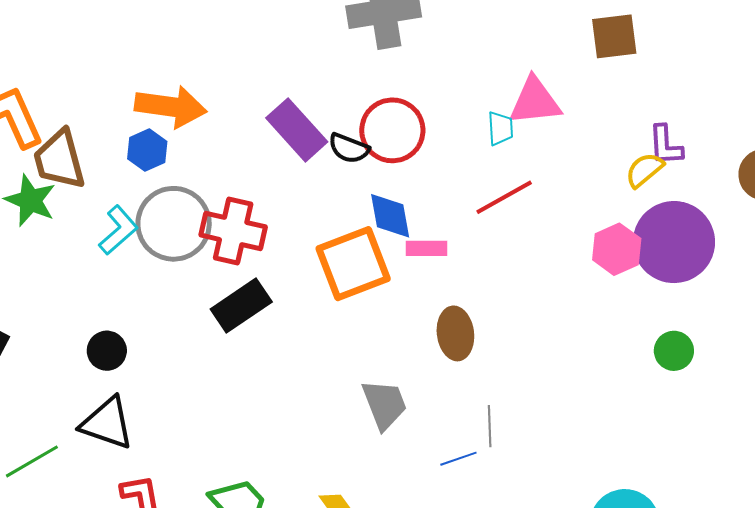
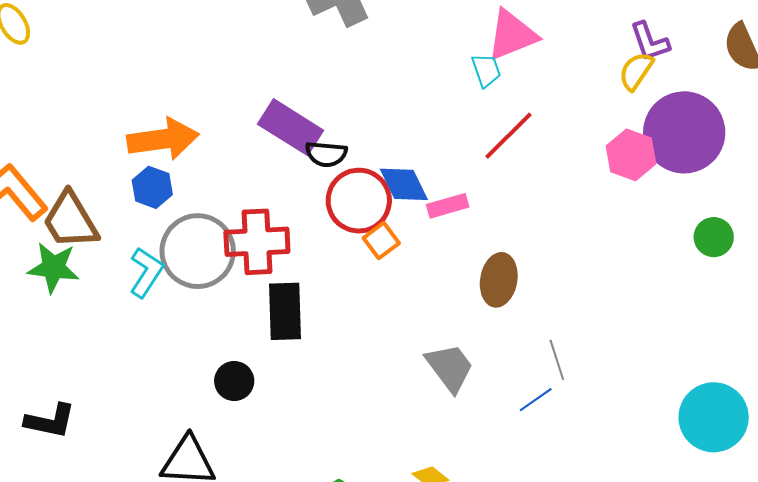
red circle: (392, 130) -> (359, 201), moved
black semicircle: (349, 148) -> (326, 154), moved
orange square: (353, 264) -> (381, 241), size x0.5
black rectangle: (241, 305) -> (285, 311), turned -42
brown ellipse: (455, 333) -> (499, 280), turned 33
black circle: (107, 351) -> (234, 381), moved

